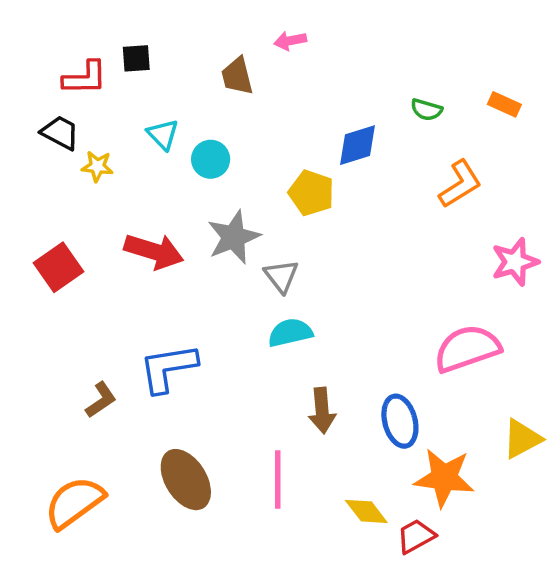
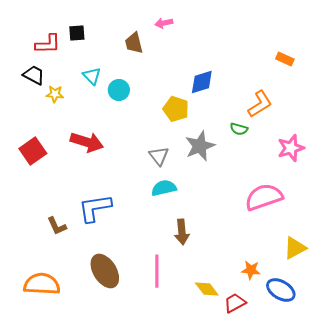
green semicircle: (426, 110) -> (239, 129), moved
gray star: (234, 237) -> (200, 146), moved
brown L-shape: (101, 400) -> (57, 226), turned 100
blue ellipse: (400, 421) -> (281, 290), moved, turned -44
orange star: (444, 478) -> (251, 270), size x0.6
orange semicircle: (74, 503) -> (42, 284), turned 39

